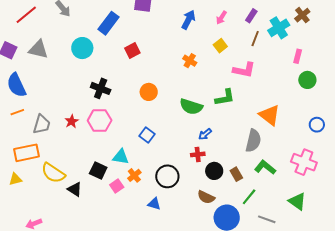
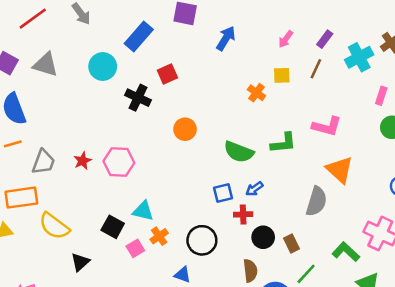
blue arrow: (188, 20) -> (226, 38), moved
brown line: (255, 39) -> (316, 69), moved
yellow square: (220, 46) -> (282, 75), turned 32
orange cross: (190, 61) -> (256, 93), moved
pink L-shape: (244, 70) -> (327, 126), moved
black cross: (101, 88) -> (138, 98), moved
blue square: (147, 135) -> (223, 193), moved, turned 35
green L-shape: (265, 167) -> (346, 252), moved
black triangle: (75, 189) -> (80, 262), moved, turned 42
brown semicircle: (206, 197) -> (250, 271), turned -126

